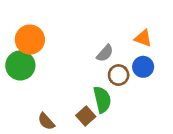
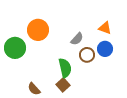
orange circle: (30, 40) -> (38, 30), moved
green semicircle: (102, 100) -> (65, 68), moved

